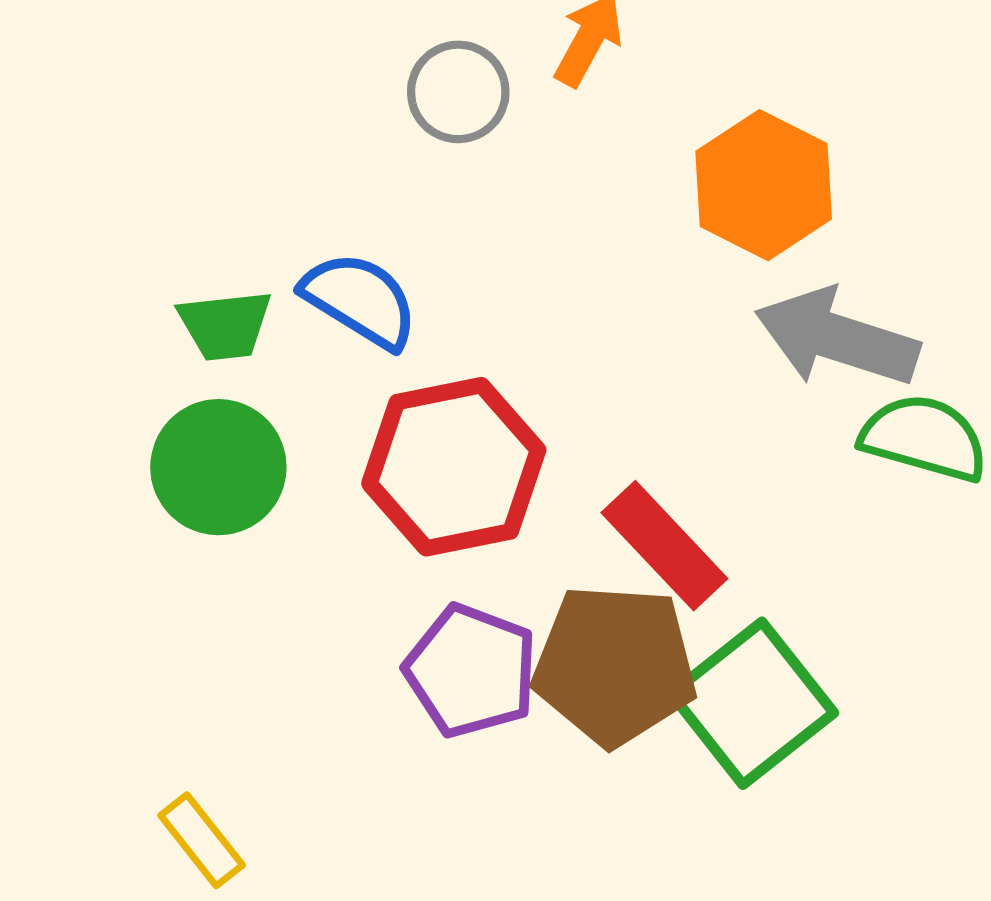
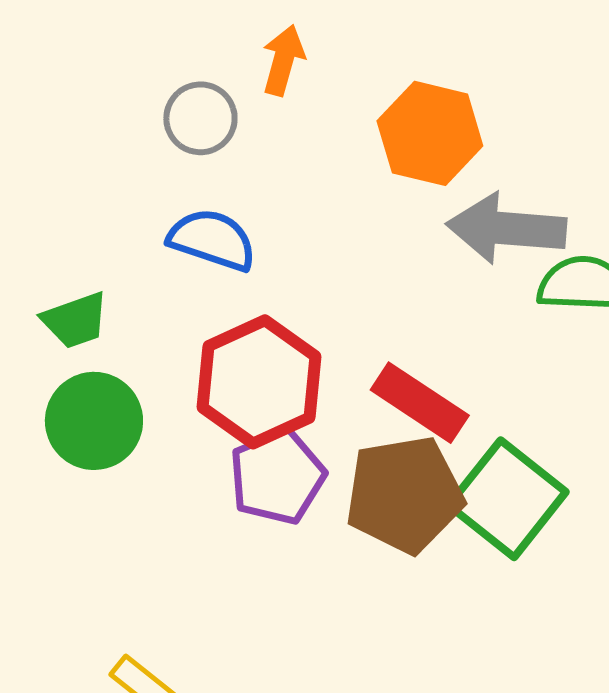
blue semicircle: (360, 300) -> (212, 240), moved
purple pentagon: (471, 671) -> (277, 477), moved, turned -30

